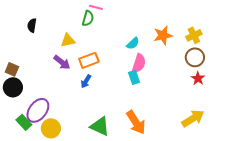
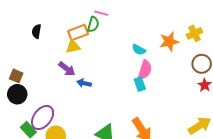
yellow cross: (194, 35) -> (195, 33), moved
cyan semicircle: (133, 43) -> (139, 50), turned 72
orange rectangle: (89, 60) -> (78, 32), moved
blue arrow: (86, 81) -> (84, 83), moved, turned 72

